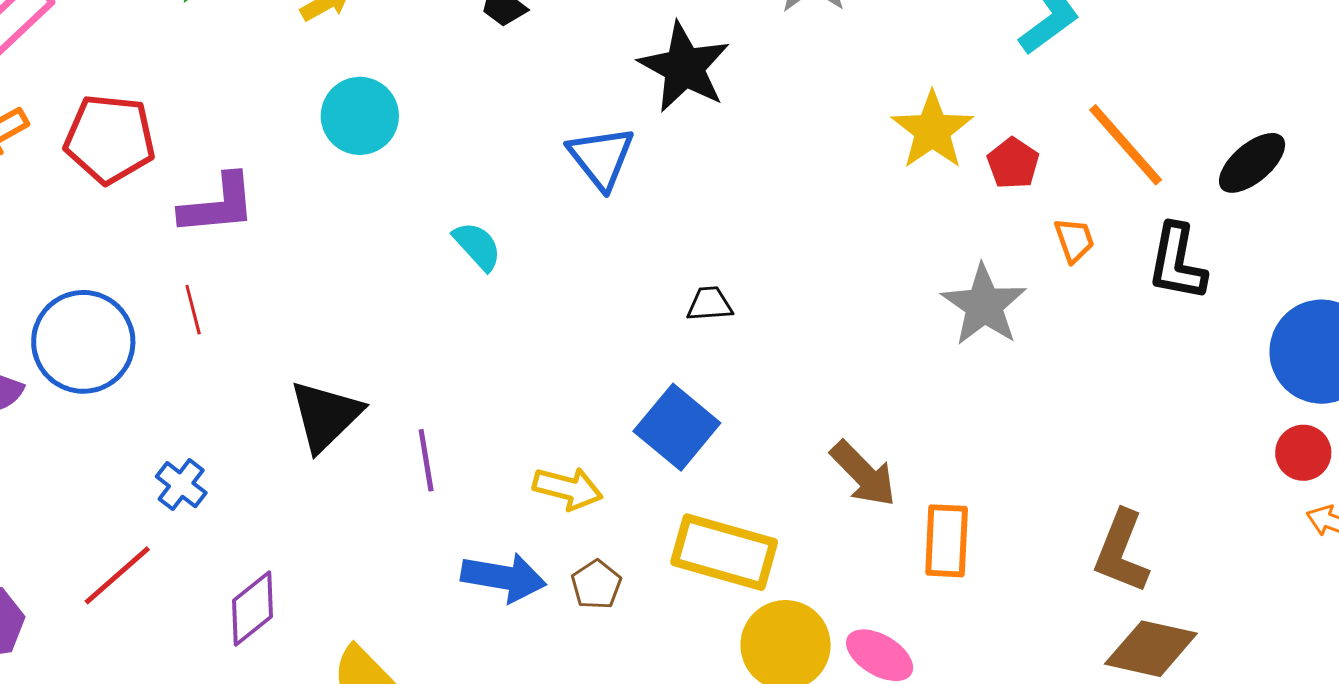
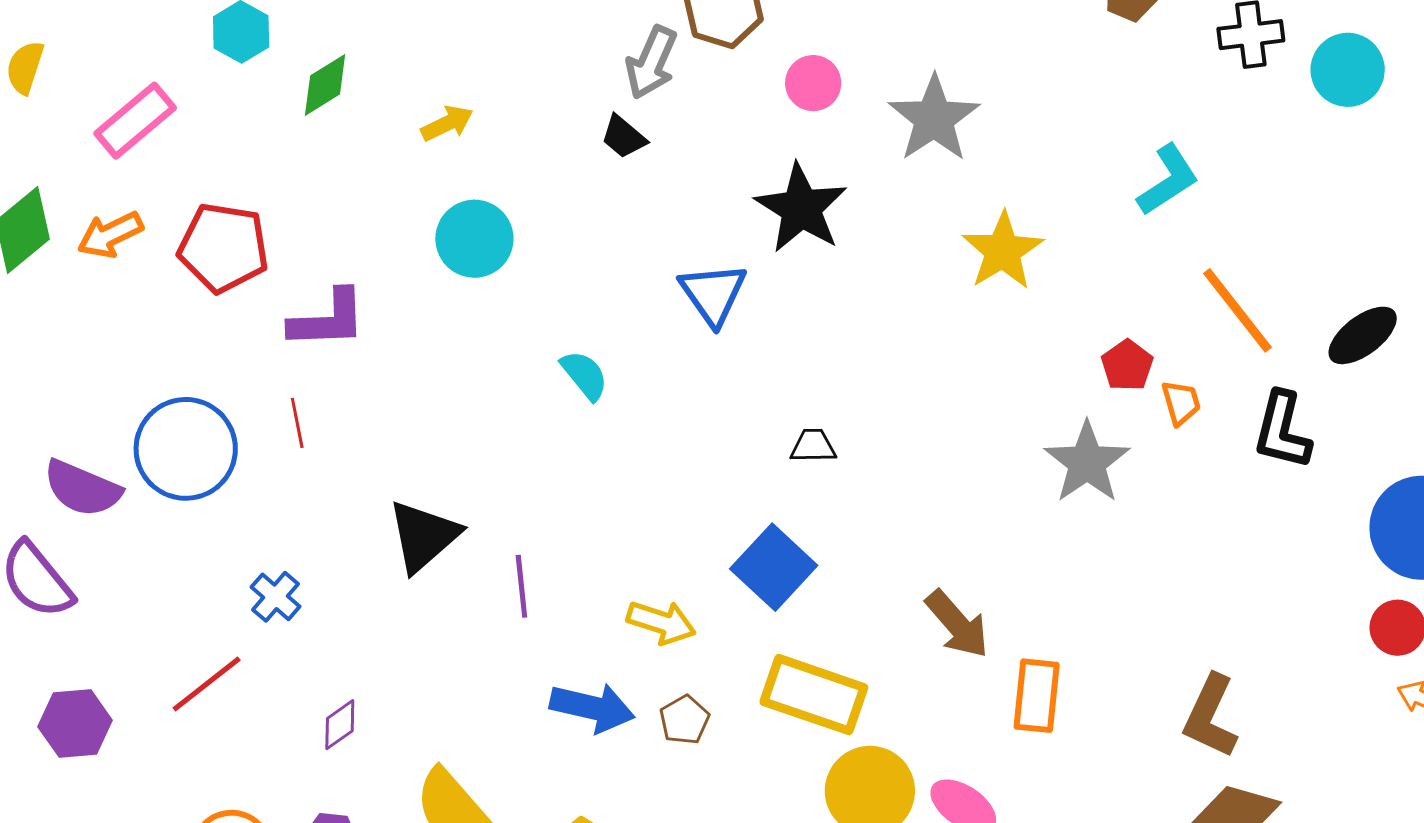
yellow star: (932, 130) -> (1003, 251), moved
red pentagon: (1013, 163) -> (1127, 365), moved
purple diamond: (253, 609) -> (340, 725), size x0.7

